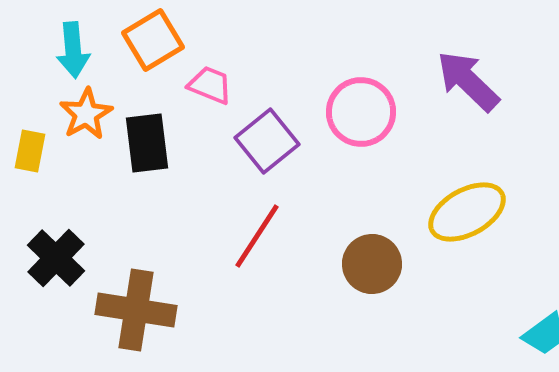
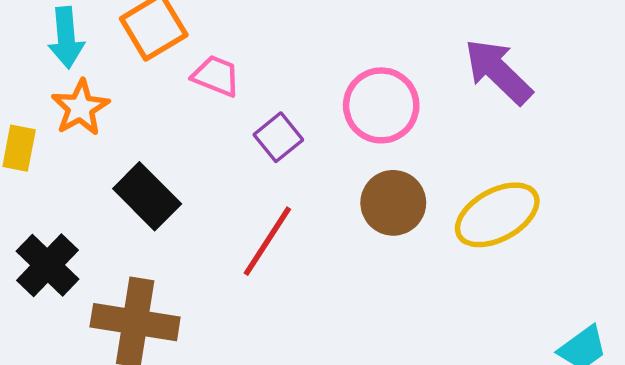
purple square: (267, 141) -> (278, 137), size x0.7
black rectangle: (147, 143) -> (147, 196), moved, turned -38
brown circle: (372, 264) -> (393, 203), moved

